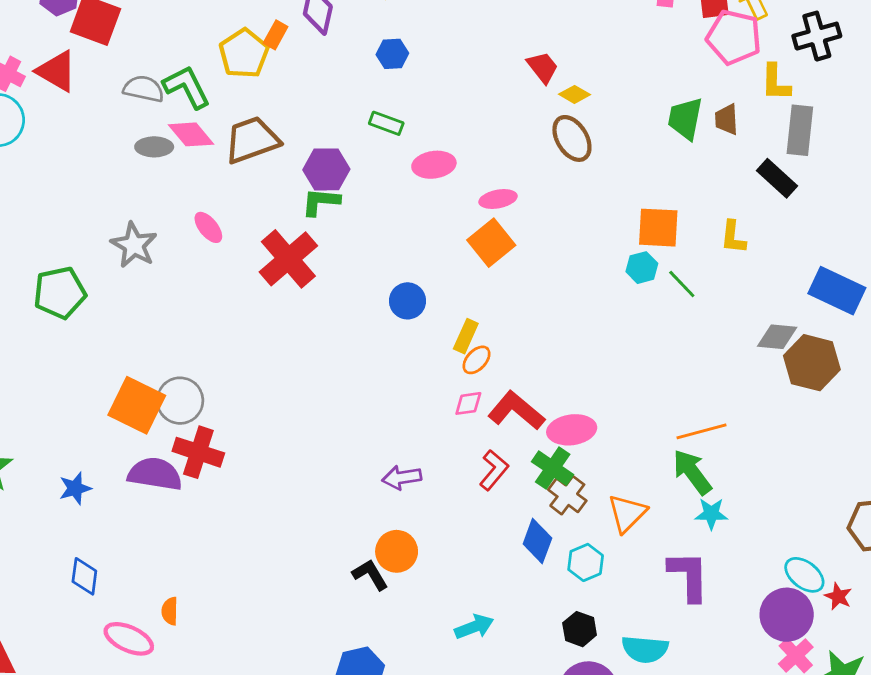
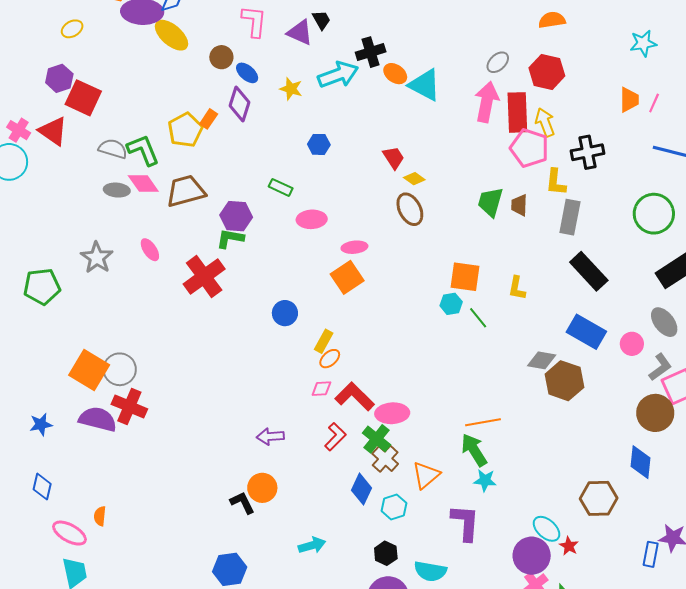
blue hexagon: (392, 54) -> (319, 144), moved
black rectangle: (777, 178) -> (589, 271), moved, size x1.4

